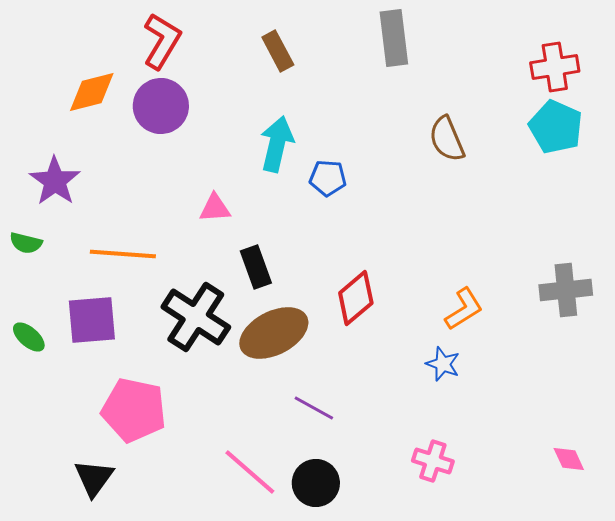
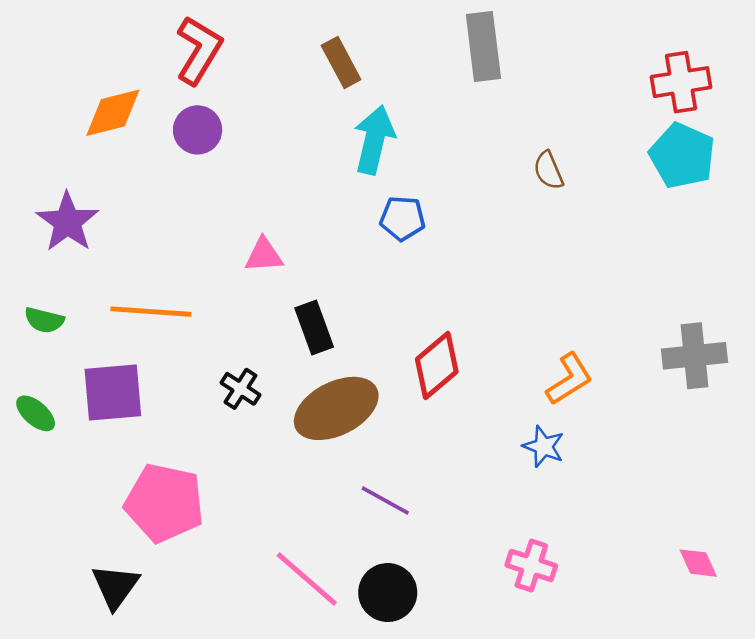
purple circle: (161, 106) -> (198, 130), size x0.7
brown semicircle: (447, 139) -> (548, 170), size x0.7
cyan arrow: (277, 144) -> (374, 140), moved
green semicircle: (26, 243) -> (44, 320), moved
black cross: (196, 317) -> (240, 389), size x0.5

